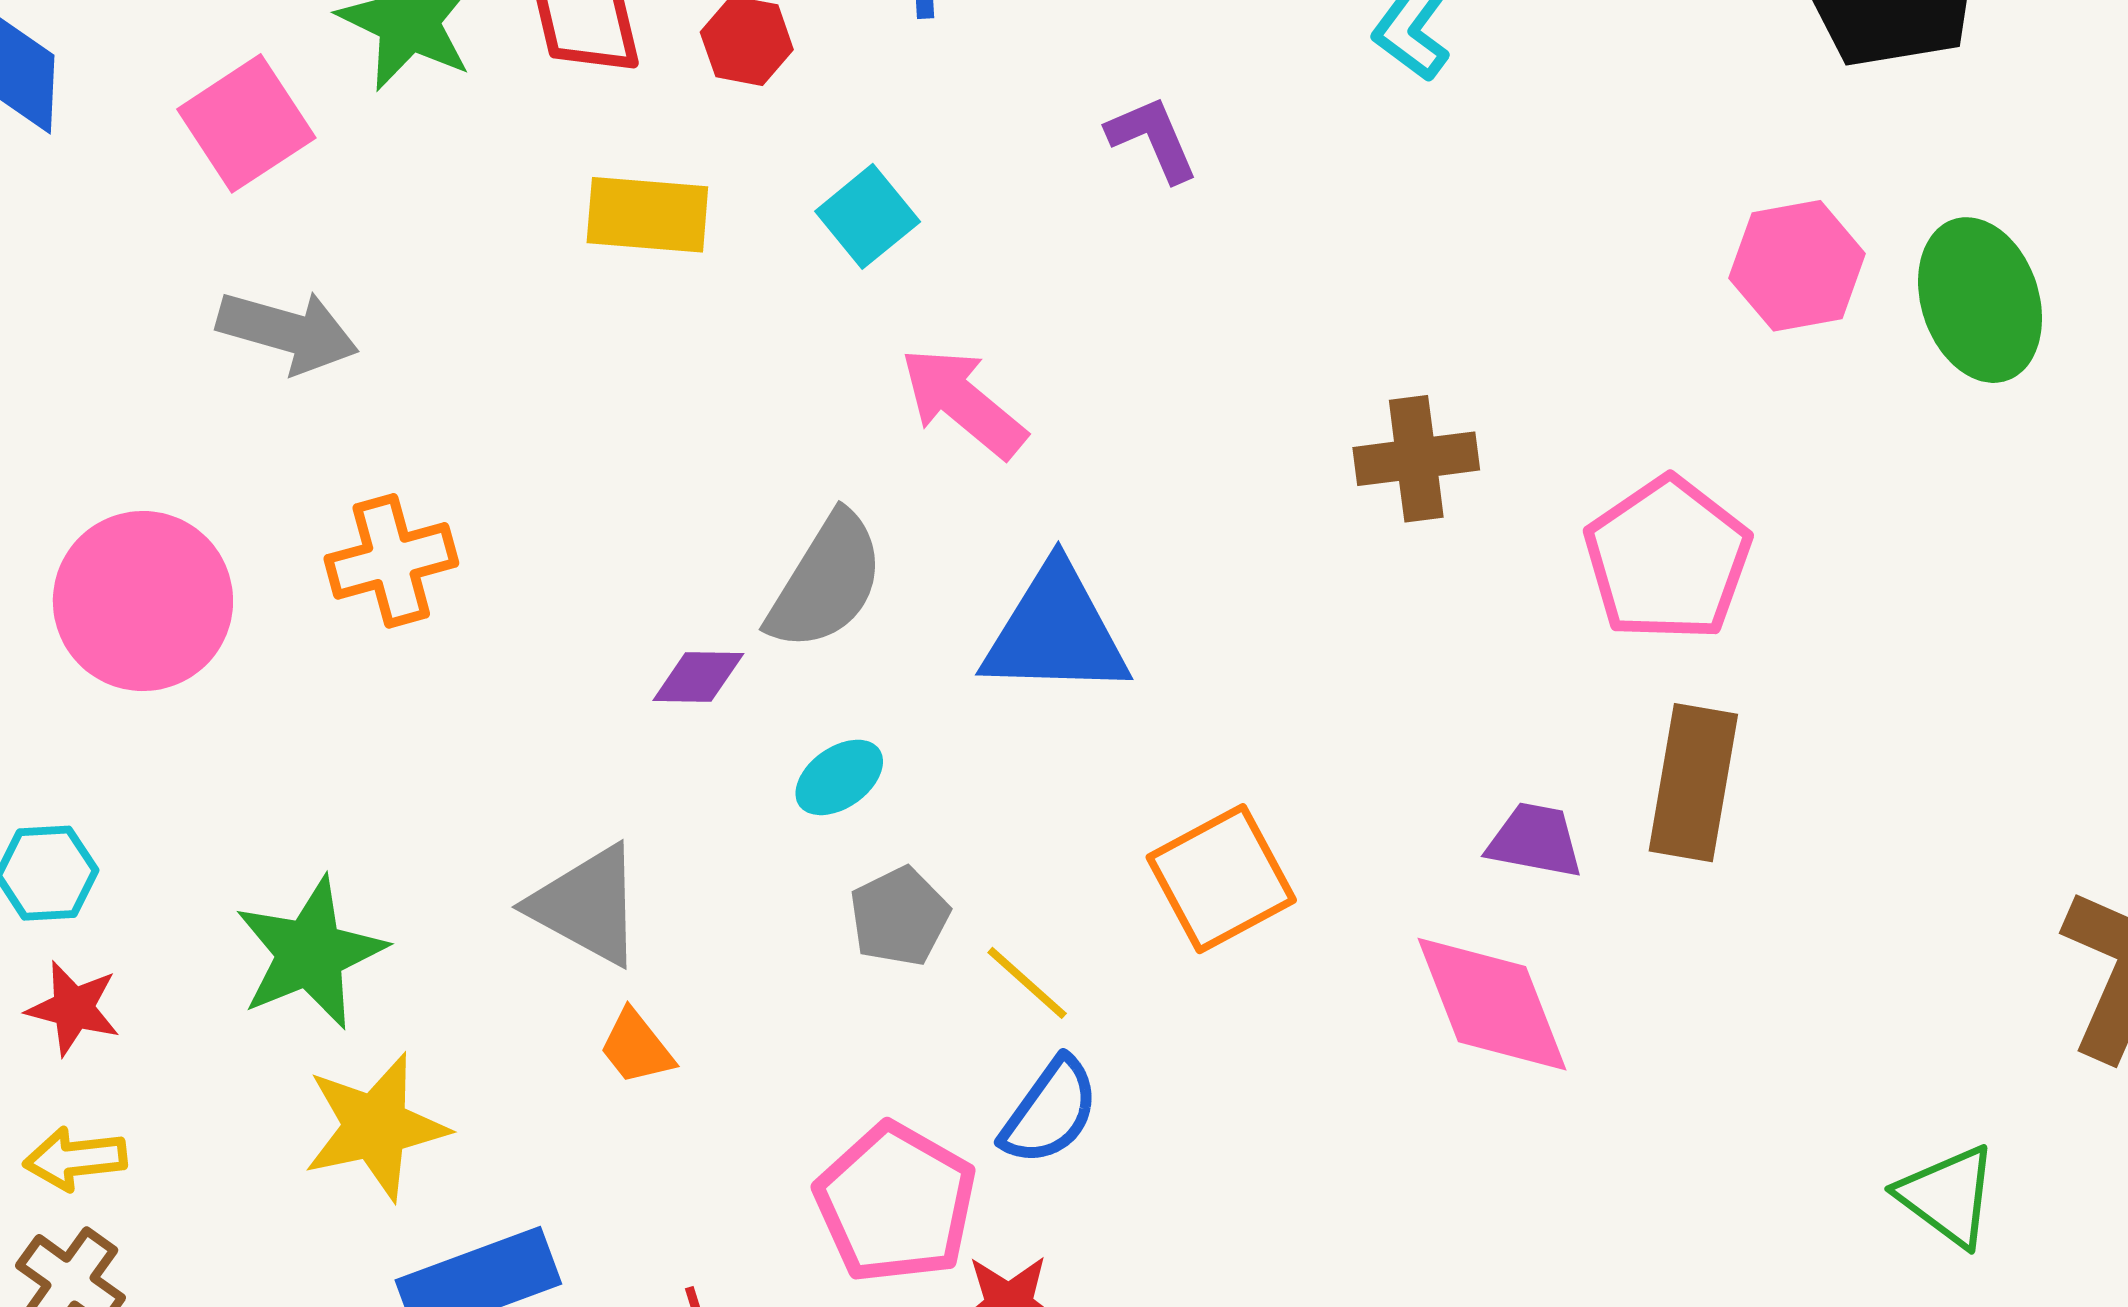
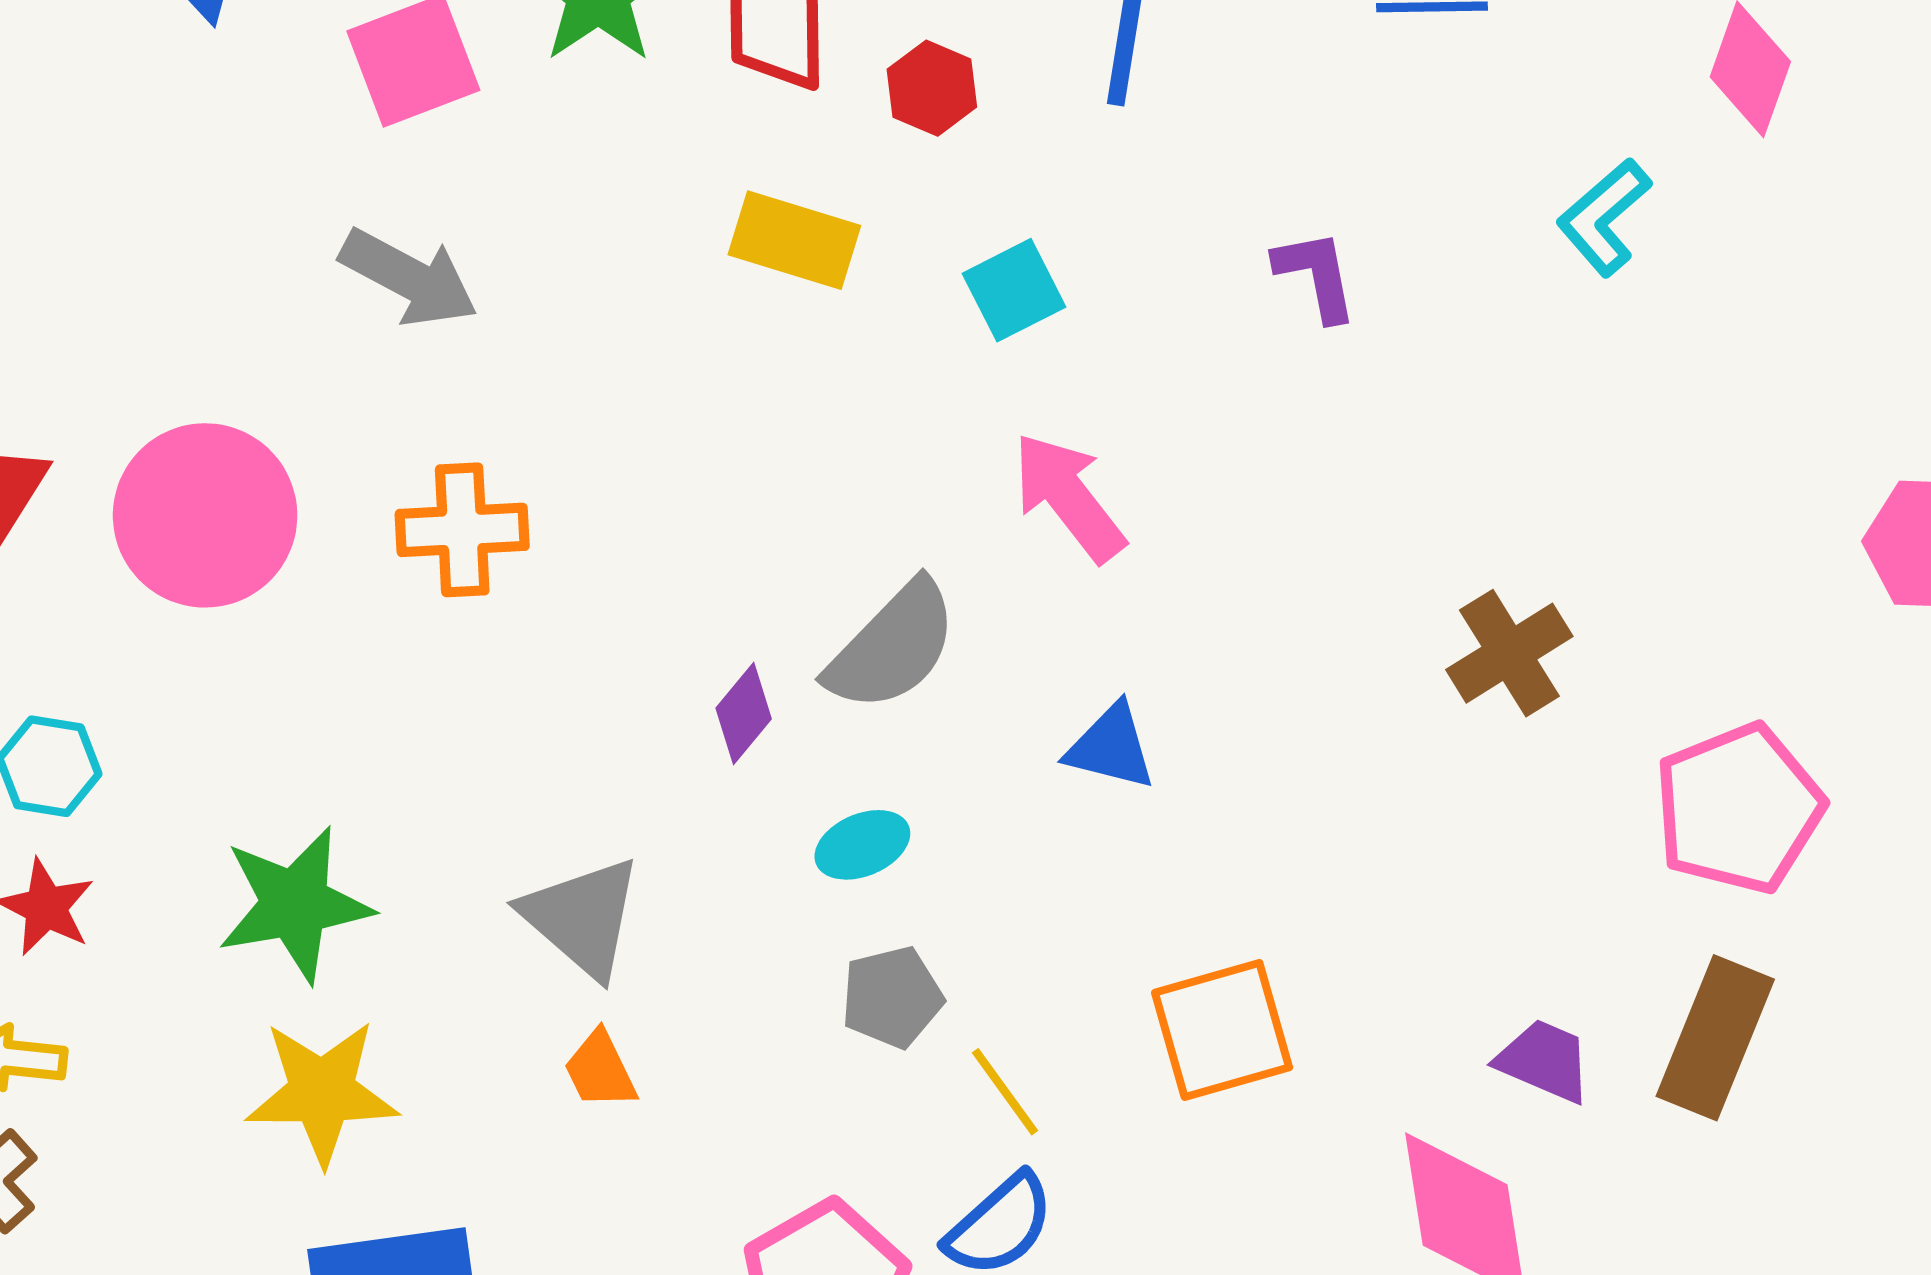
brown cross: (1416, 459) -> (1509, 653), turned -37
blue triangle: (1056, 632) -> (1111, 747), size x0.6
purple diamond: (698, 677) -> (744, 714), turned -64

